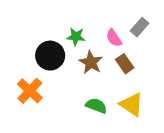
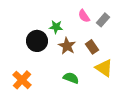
pink semicircle: (114, 38) -> (84, 16), moved
orange cross: (30, 91) -> (22, 80), moved
yellow triangle: (131, 104) -> (104, 68), moved

